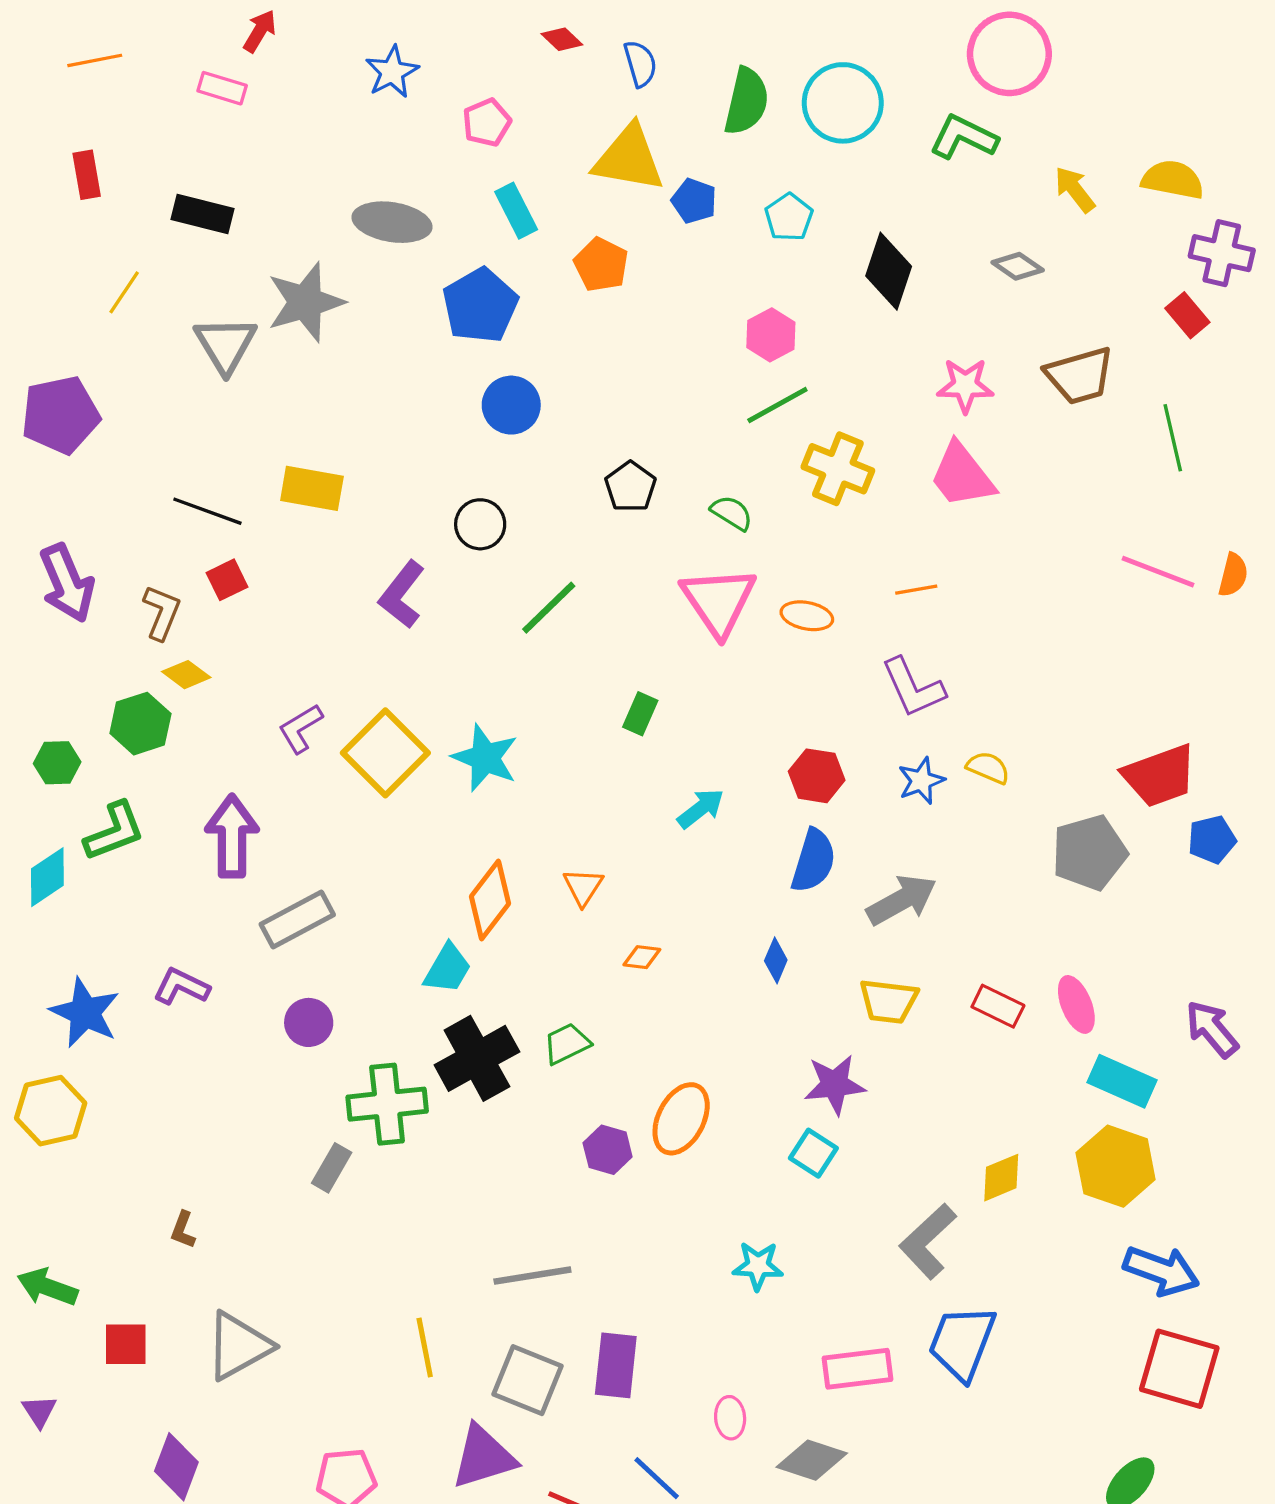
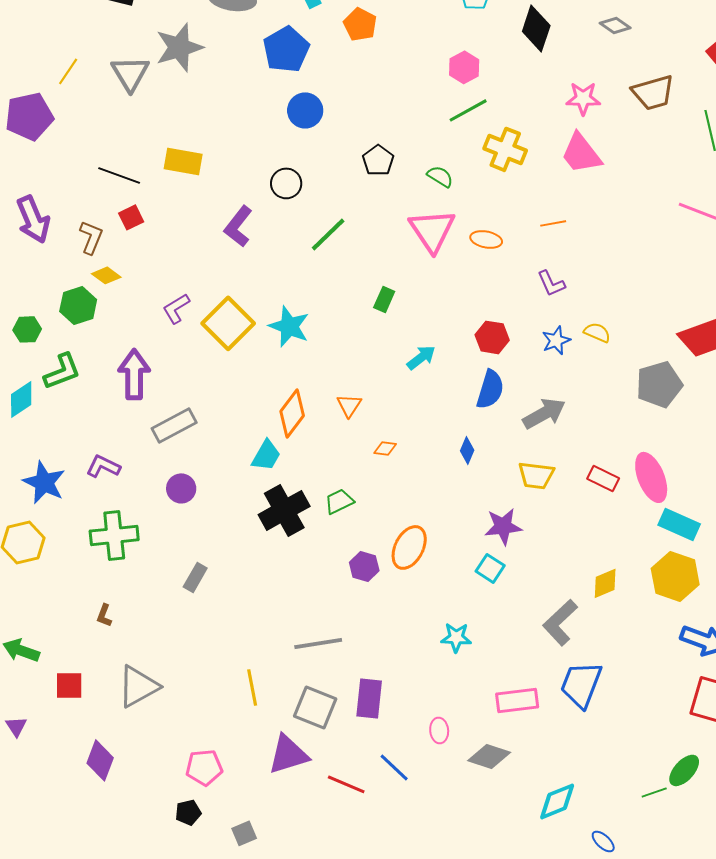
yellow line: (124, 292) -> (68, 71), moved
purple L-shape: (913, 688) -> (551, 283), size x0.7
pink ellipse: (1076, 1004) -> (651, 477), size x1.4
green cross: (387, 1104) -> (114, 535), moved

